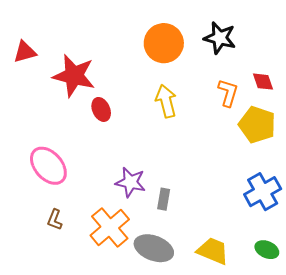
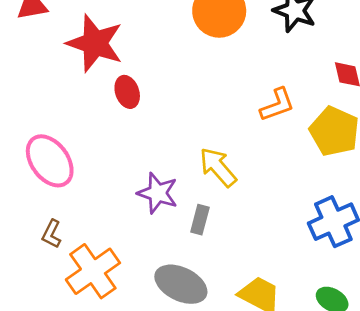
orange L-shape: (228, 93) -> (277, 105), moved, turned 48
yellow arrow: (166, 101) -> (218, 167), moved, turned -32
orange cross: (110, 227) -> (93, 271), moved

